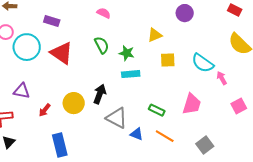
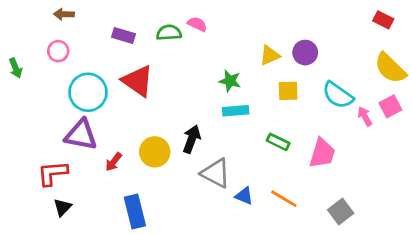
purple circle: (185, 13) -> (305, 53), moved
green semicircle: (102, 45) -> (169, 33), moved, turned -66
cyan circle: (27, 47) -> (88, 92), moved
purple triangle: (22, 91) -> (81, 135), size x1.4
pink square: (239, 106) -> (390, 106), moved
green rectangle: (157, 110) -> (278, 142), moved

